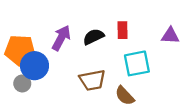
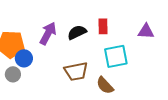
blue circle: (35, 66) -> (24, 58), size x0.7

